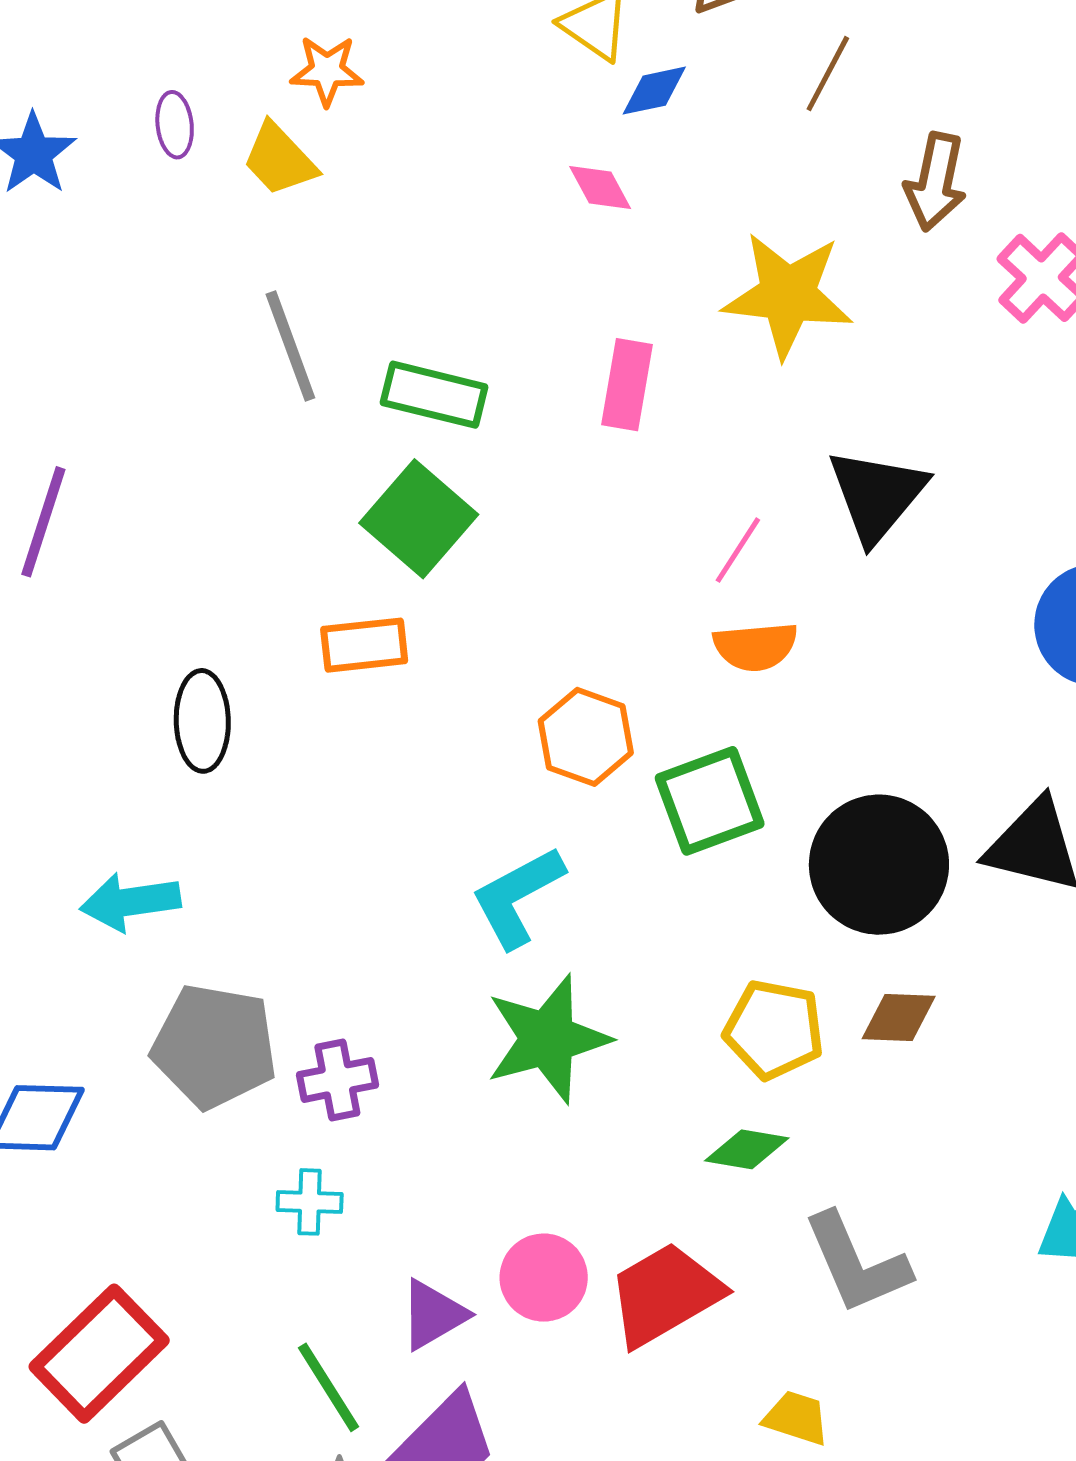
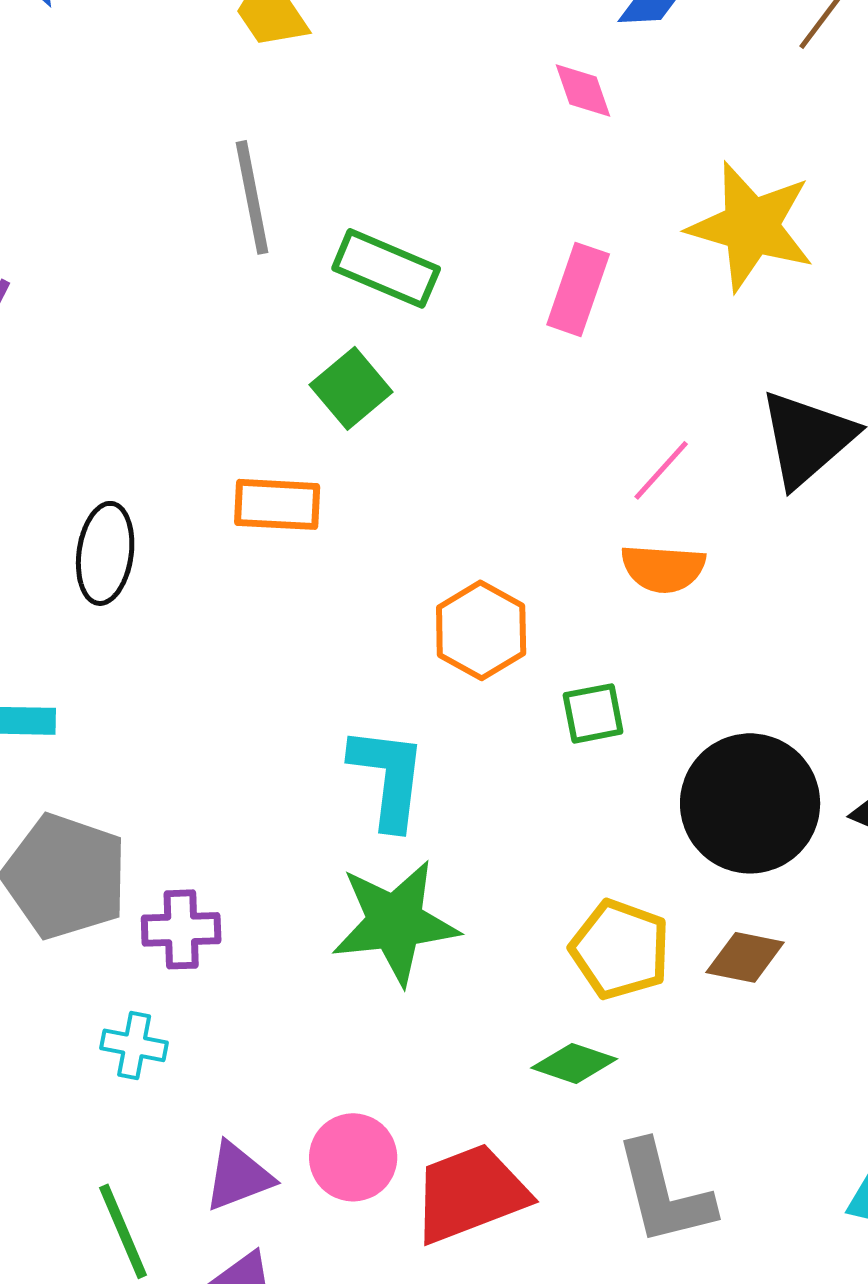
green square: (419, 519) -> (351, 388), size x0.7
green square: (710, 801) -> (593, 713), size x0.6
cyan L-shape: (517, 897) -> (388, 777), turned 116

